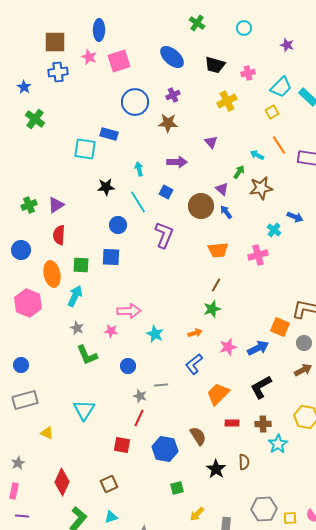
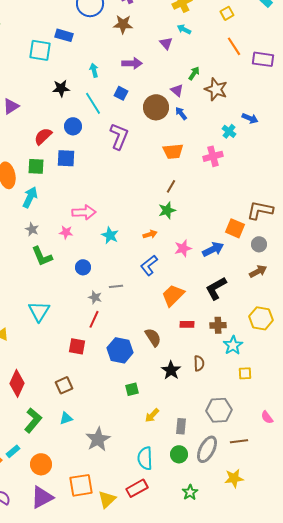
cyan arrow: (257, 155) -> (184, 29), moved
brown star: (261, 188) -> (216, 89), turned 30
red semicircle: (59, 235) -> (43, 136), moved, turned 42
yellow square: (290, 518) -> (245, 373), moved

